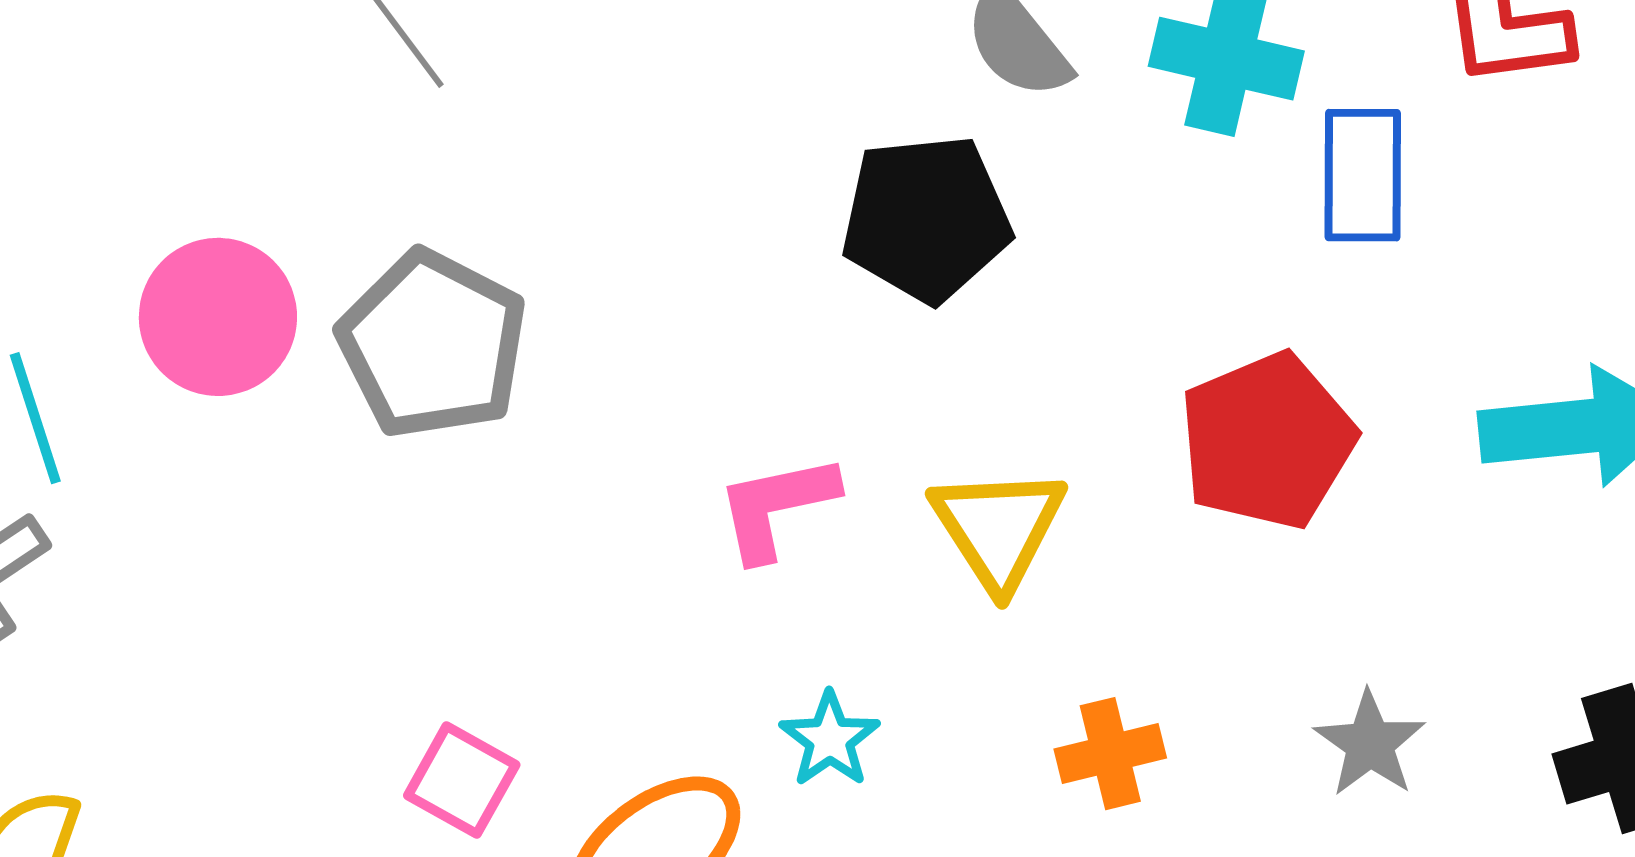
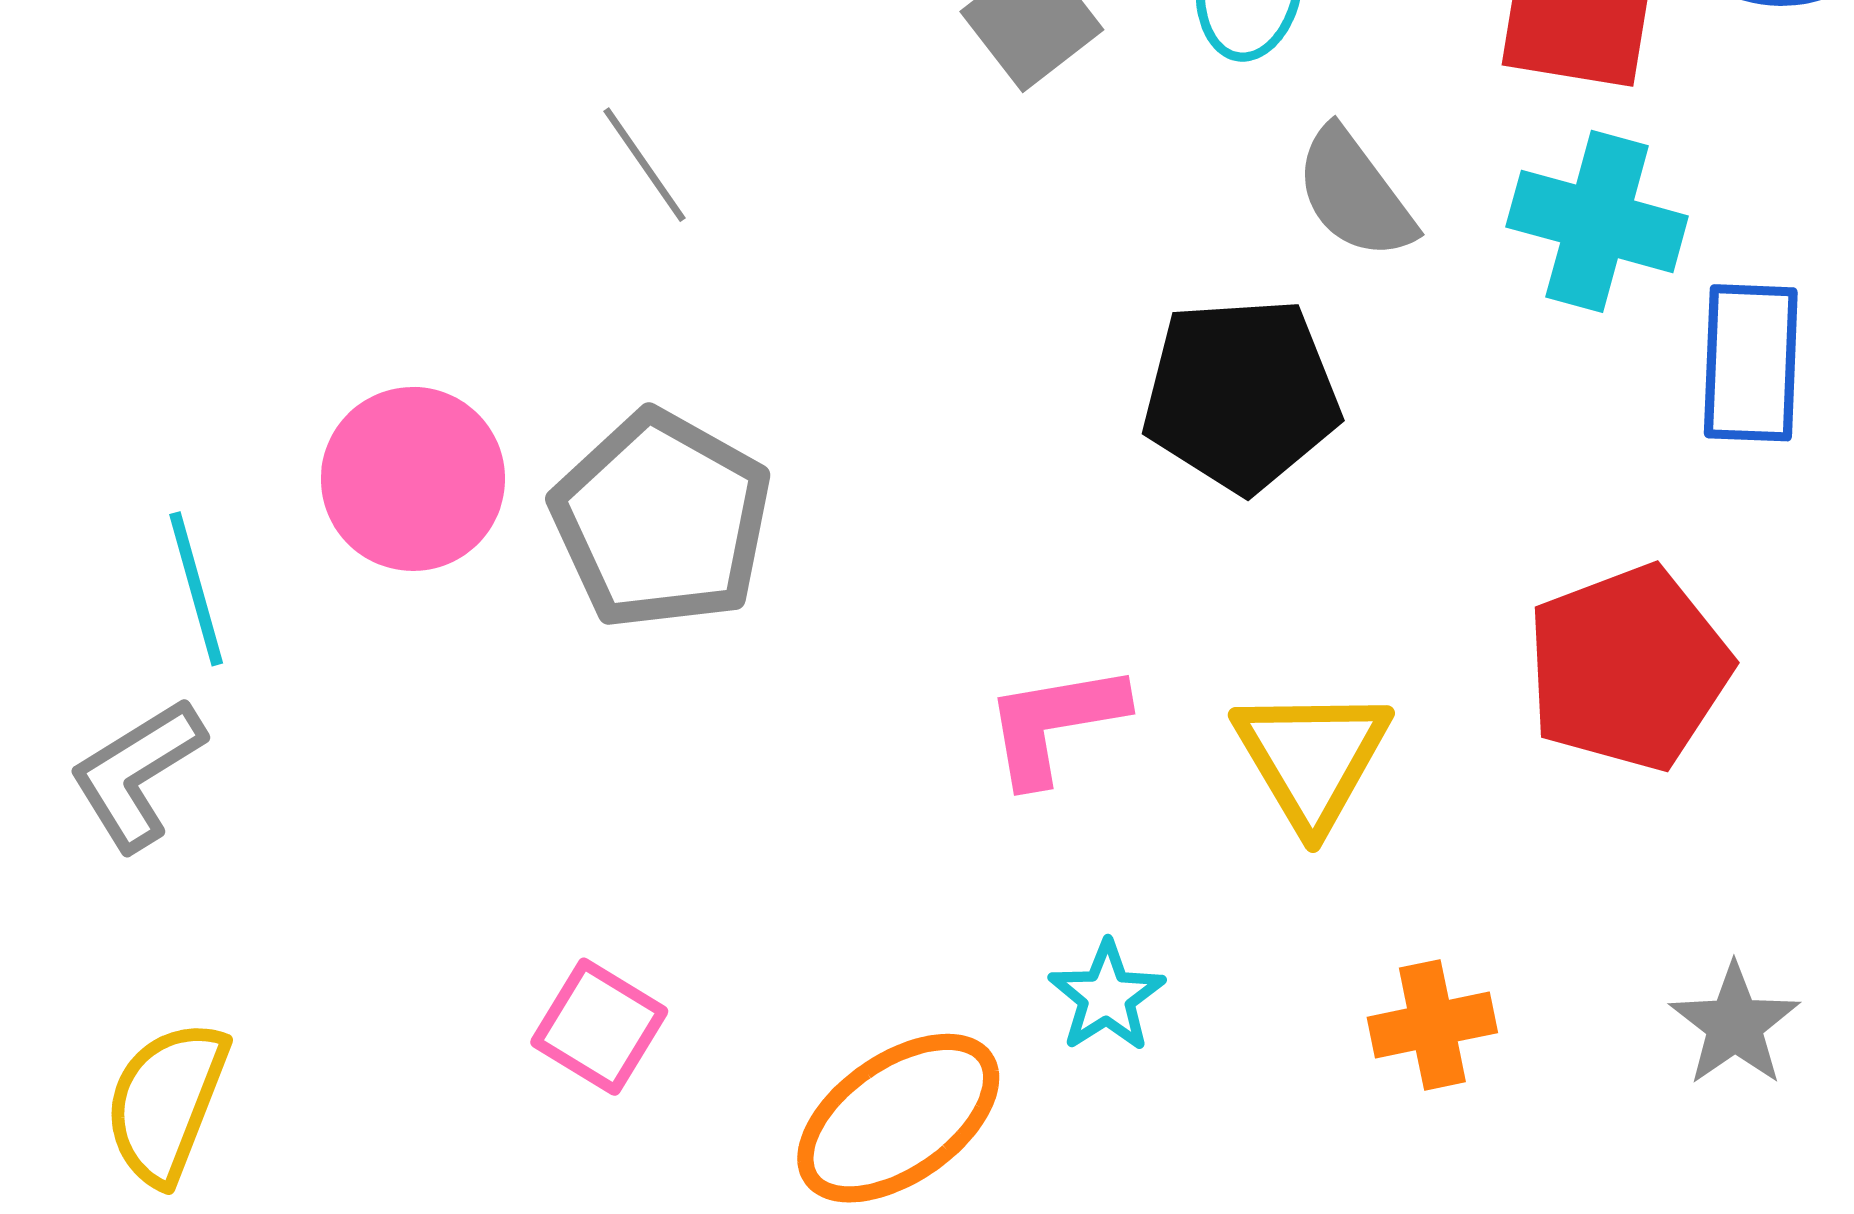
pink square: (462, 780) -> (599, 1027), moved

